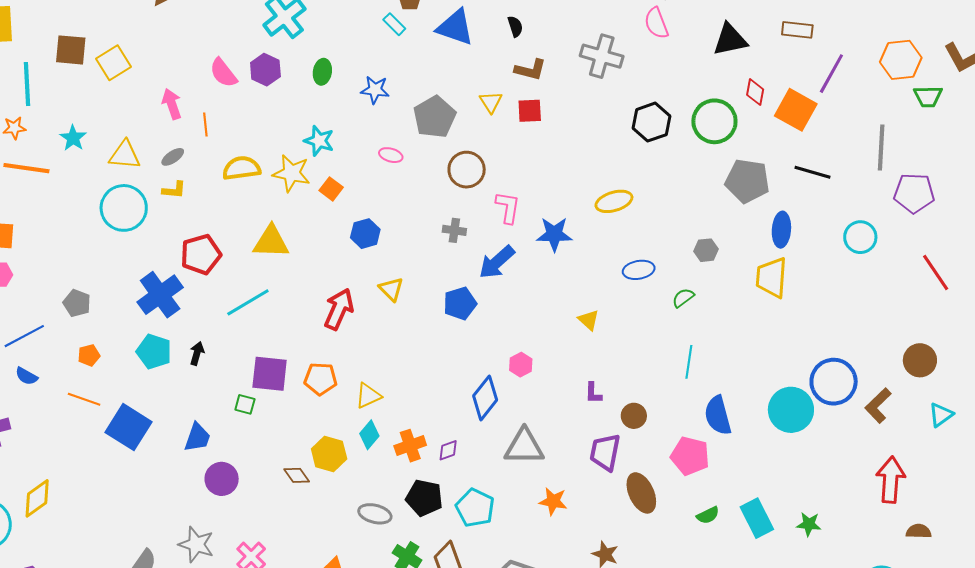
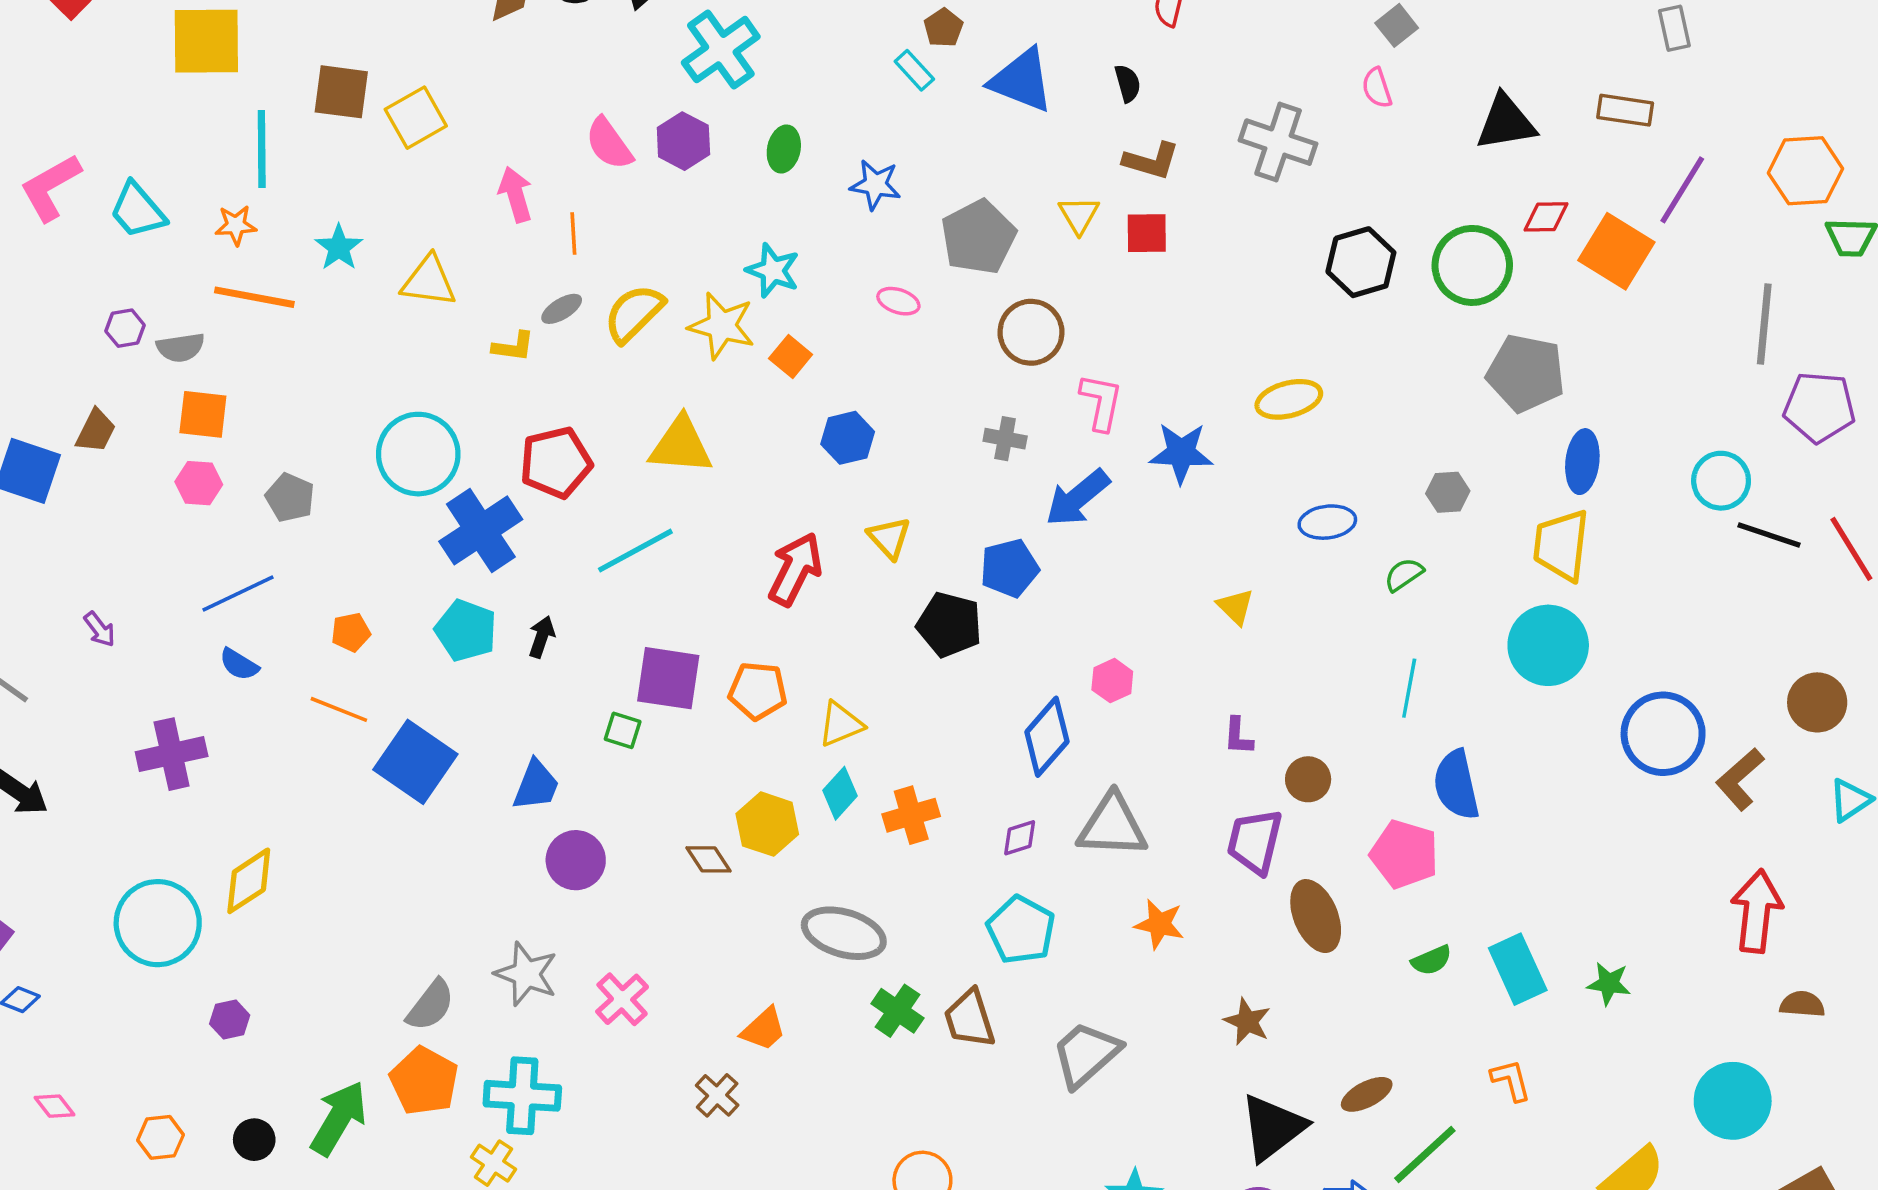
pink semicircle: (656, 23) -> (1377, 88), size x0.7
red diamond: (755, 92) -> (1546, 217), turned 76
gray ellipse: (173, 157) -> (562, 309), moved
yellow semicircle: (242, 168) -> (634, 313), turned -39
black line: (813, 172) -> (1769, 535), moved
cyan circle: (124, 208) -> (418, 454), moved
gray pentagon: (77, 303) -> (290, 498), moved
cyan circle: (791, 410) -> (1548, 645), moved
purple diamond: (448, 450) -> (1020, 838), moved
black pentagon: (424, 498) -> (949, 625), moved
gray ellipse: (375, 514) -> (844, 933), size x1.4

